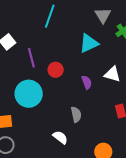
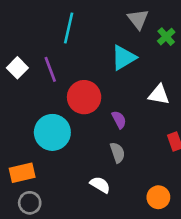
purple line: (31, 58) -> (50, 69), moved
red circle: (56, 70) -> (84, 97), size x1.6
purple semicircle: (87, 82) -> (119, 120), moved

